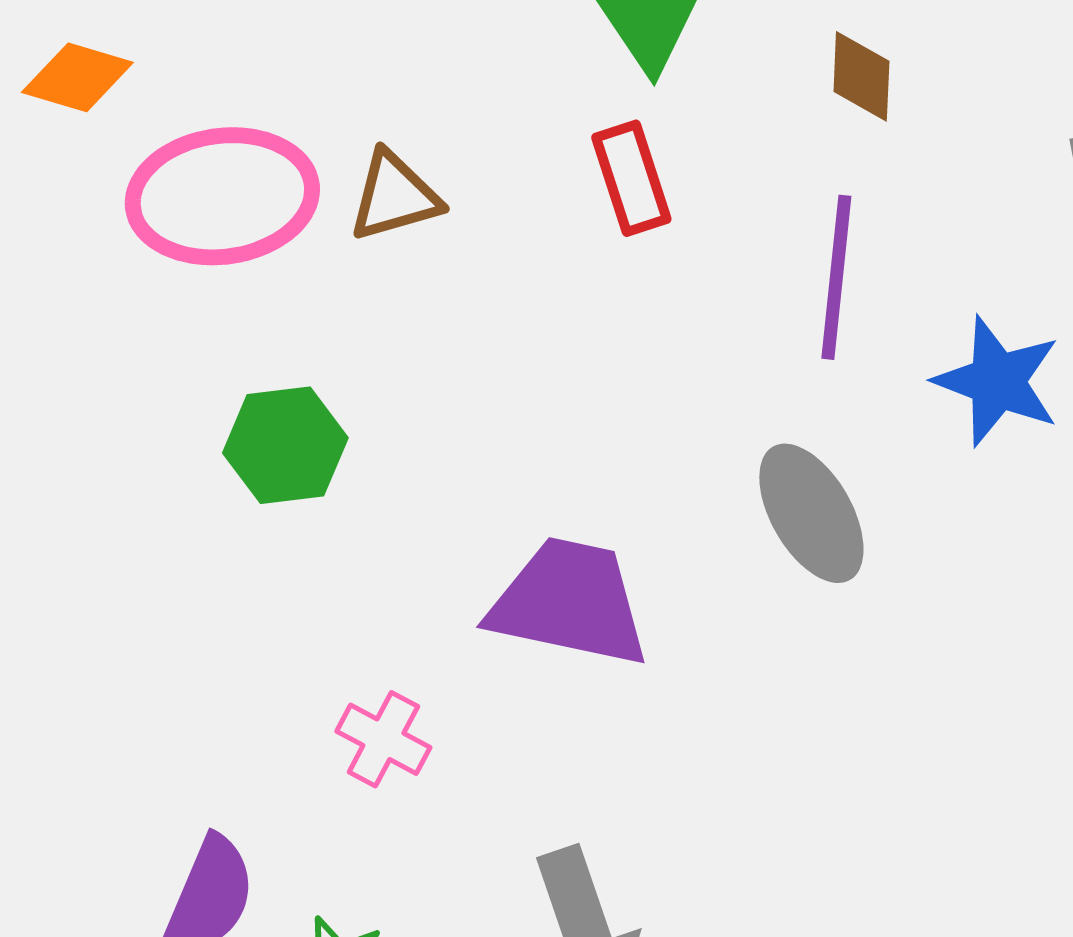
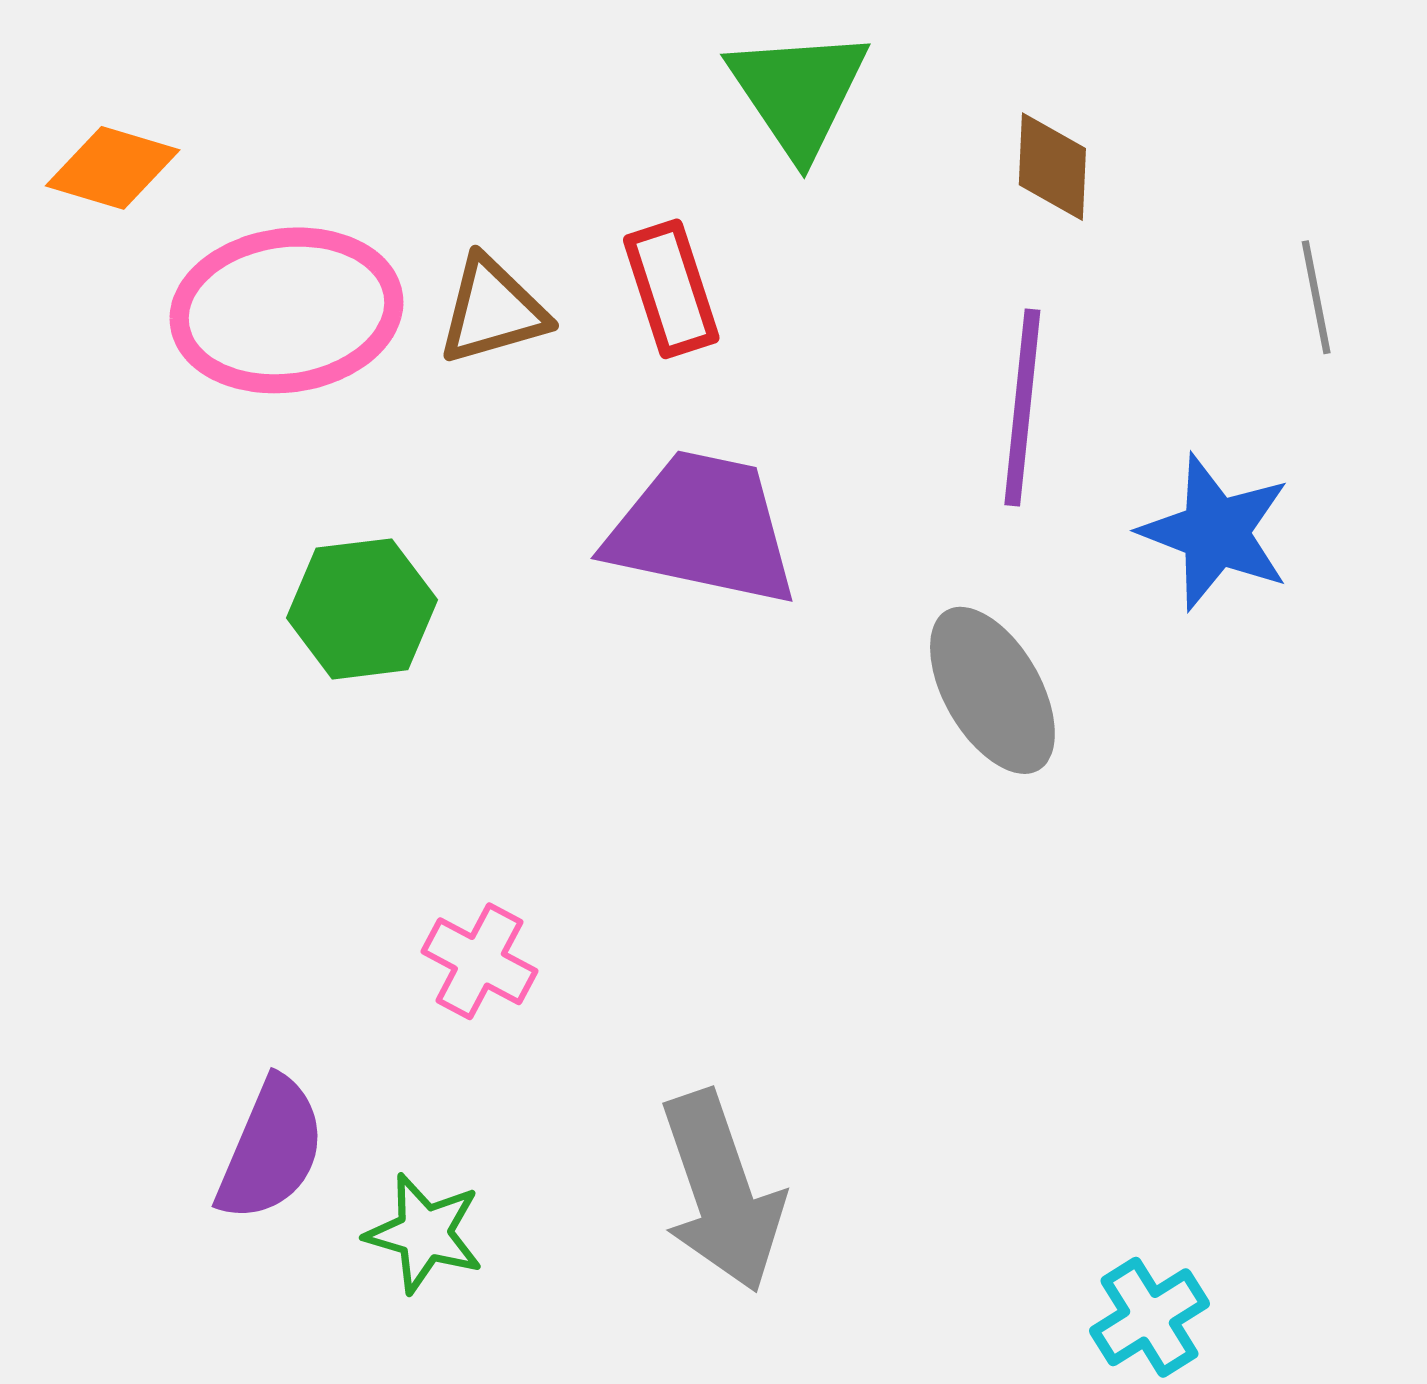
red rectangle: (631, 178) -> (671, 289), moved
purple trapezoid: (569, 602) -> (702, 529), moved

